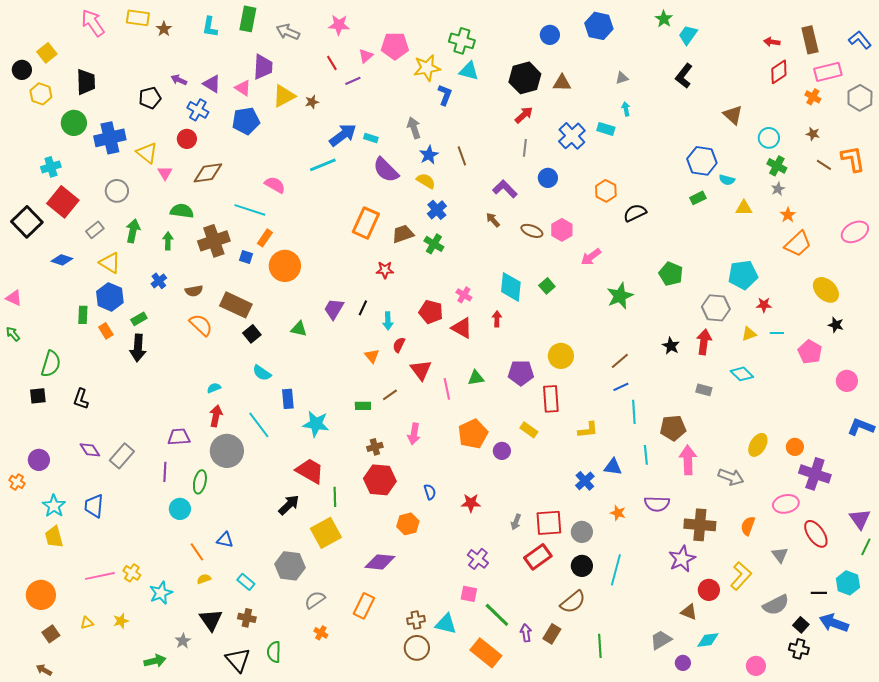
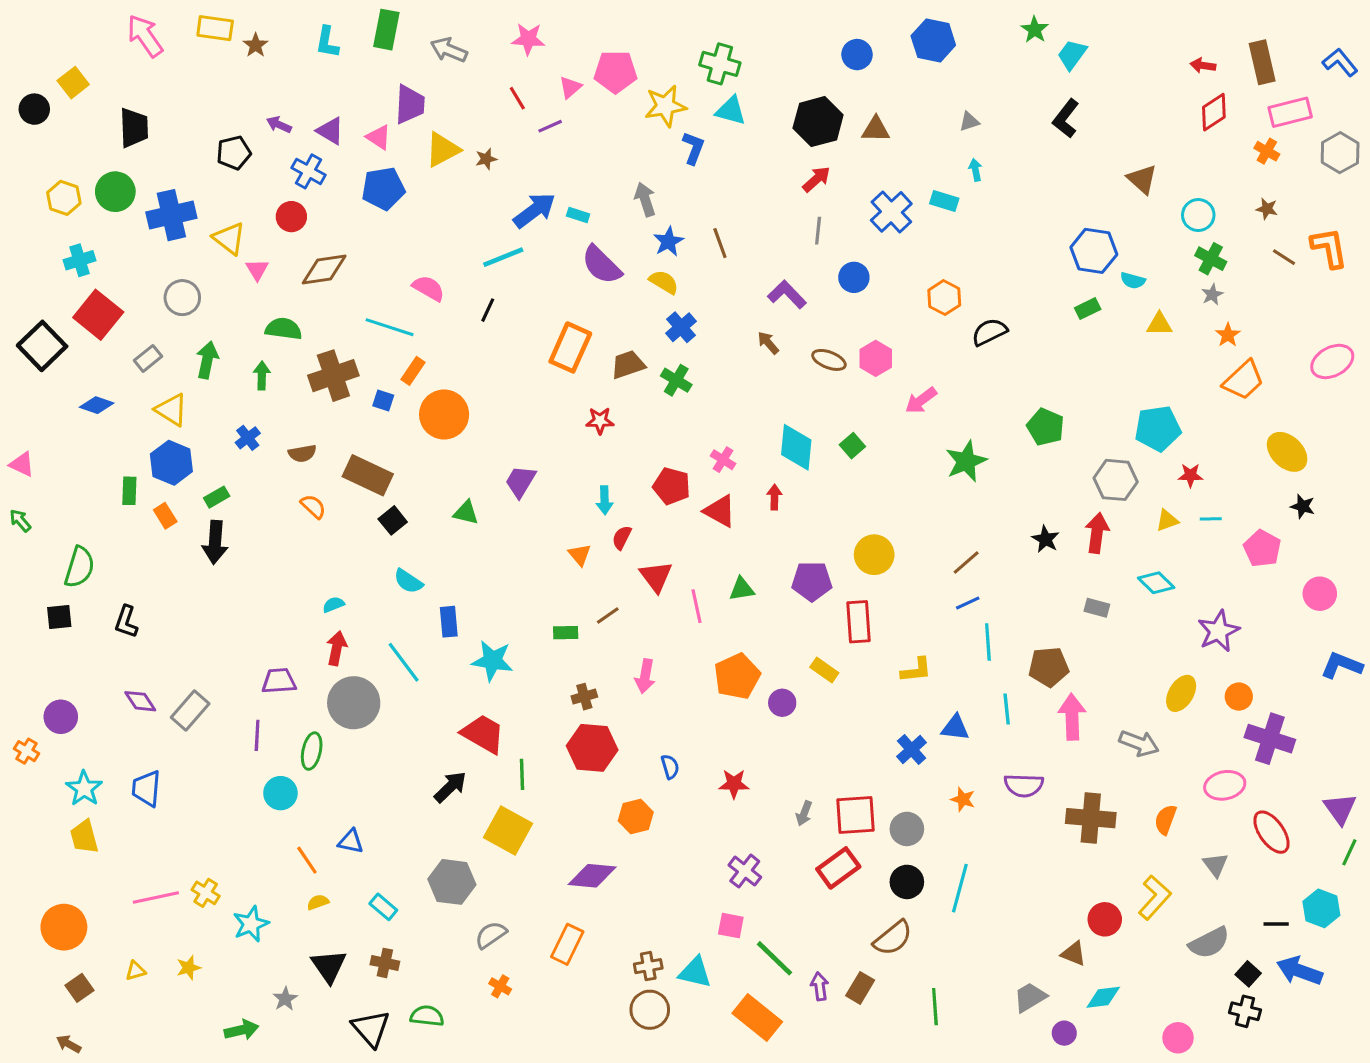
yellow hexagon: (41, 94) -> (64, 198), moved
black line: (363, 308) -> (488, 310), moved
orange semicircle: (201, 325) -> (313, 506), size x0.7
yellow square: (326, 533) -> (508, 831), turned -32
purple star: (682, 559) -> (1219, 631), moved
green semicircle: (274, 652) -> (427, 1016), turned 95

